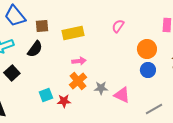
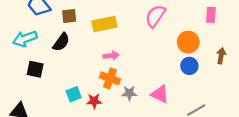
pink semicircle: (118, 26) -> (155, 16), size x1.5
black square: (12, 73) -> (35, 69), turned -35
orange cross: (78, 81) -> (110, 78), turned -30
gray star: (101, 88) -> (129, 93), moved

